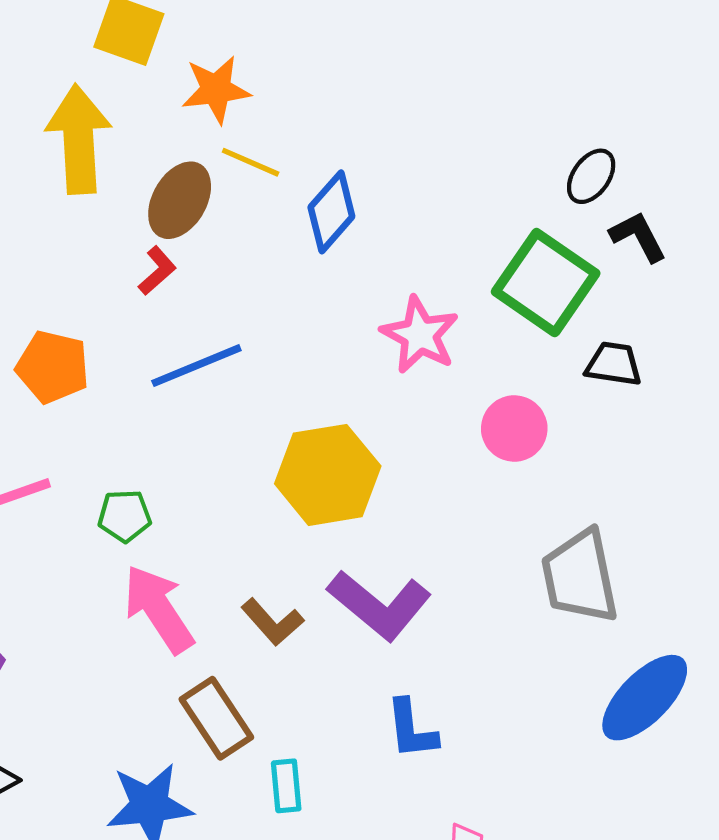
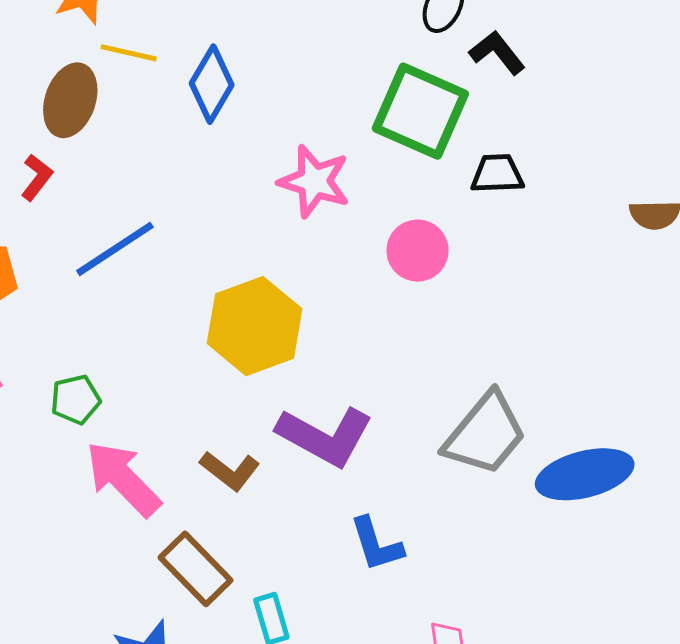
red L-shape: (157, 271) -> (37, 177), moved
gray trapezoid: (580, 577) -> (485, 434), moved, turned -118
blue ellipse: (645, 698) -> (585, 474), turned 42

